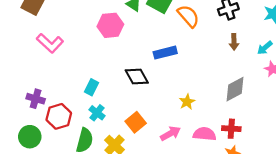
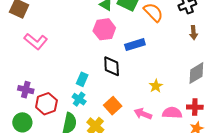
pink hexagon: (110, 25) -> (104, 29), moved
black diamond: (137, 76) -> (112, 66), turned 30
cyan rectangle: (92, 87) -> (82, 79), moved
pink arrow: (170, 133) -> (143, 114), turned -126

